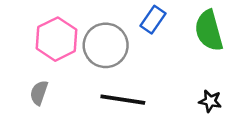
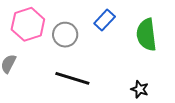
gray circle: (106, 45) -> (65, 35), size x0.7

